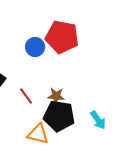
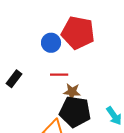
red line: (26, 96) -> (59, 75), moved, turned -54

